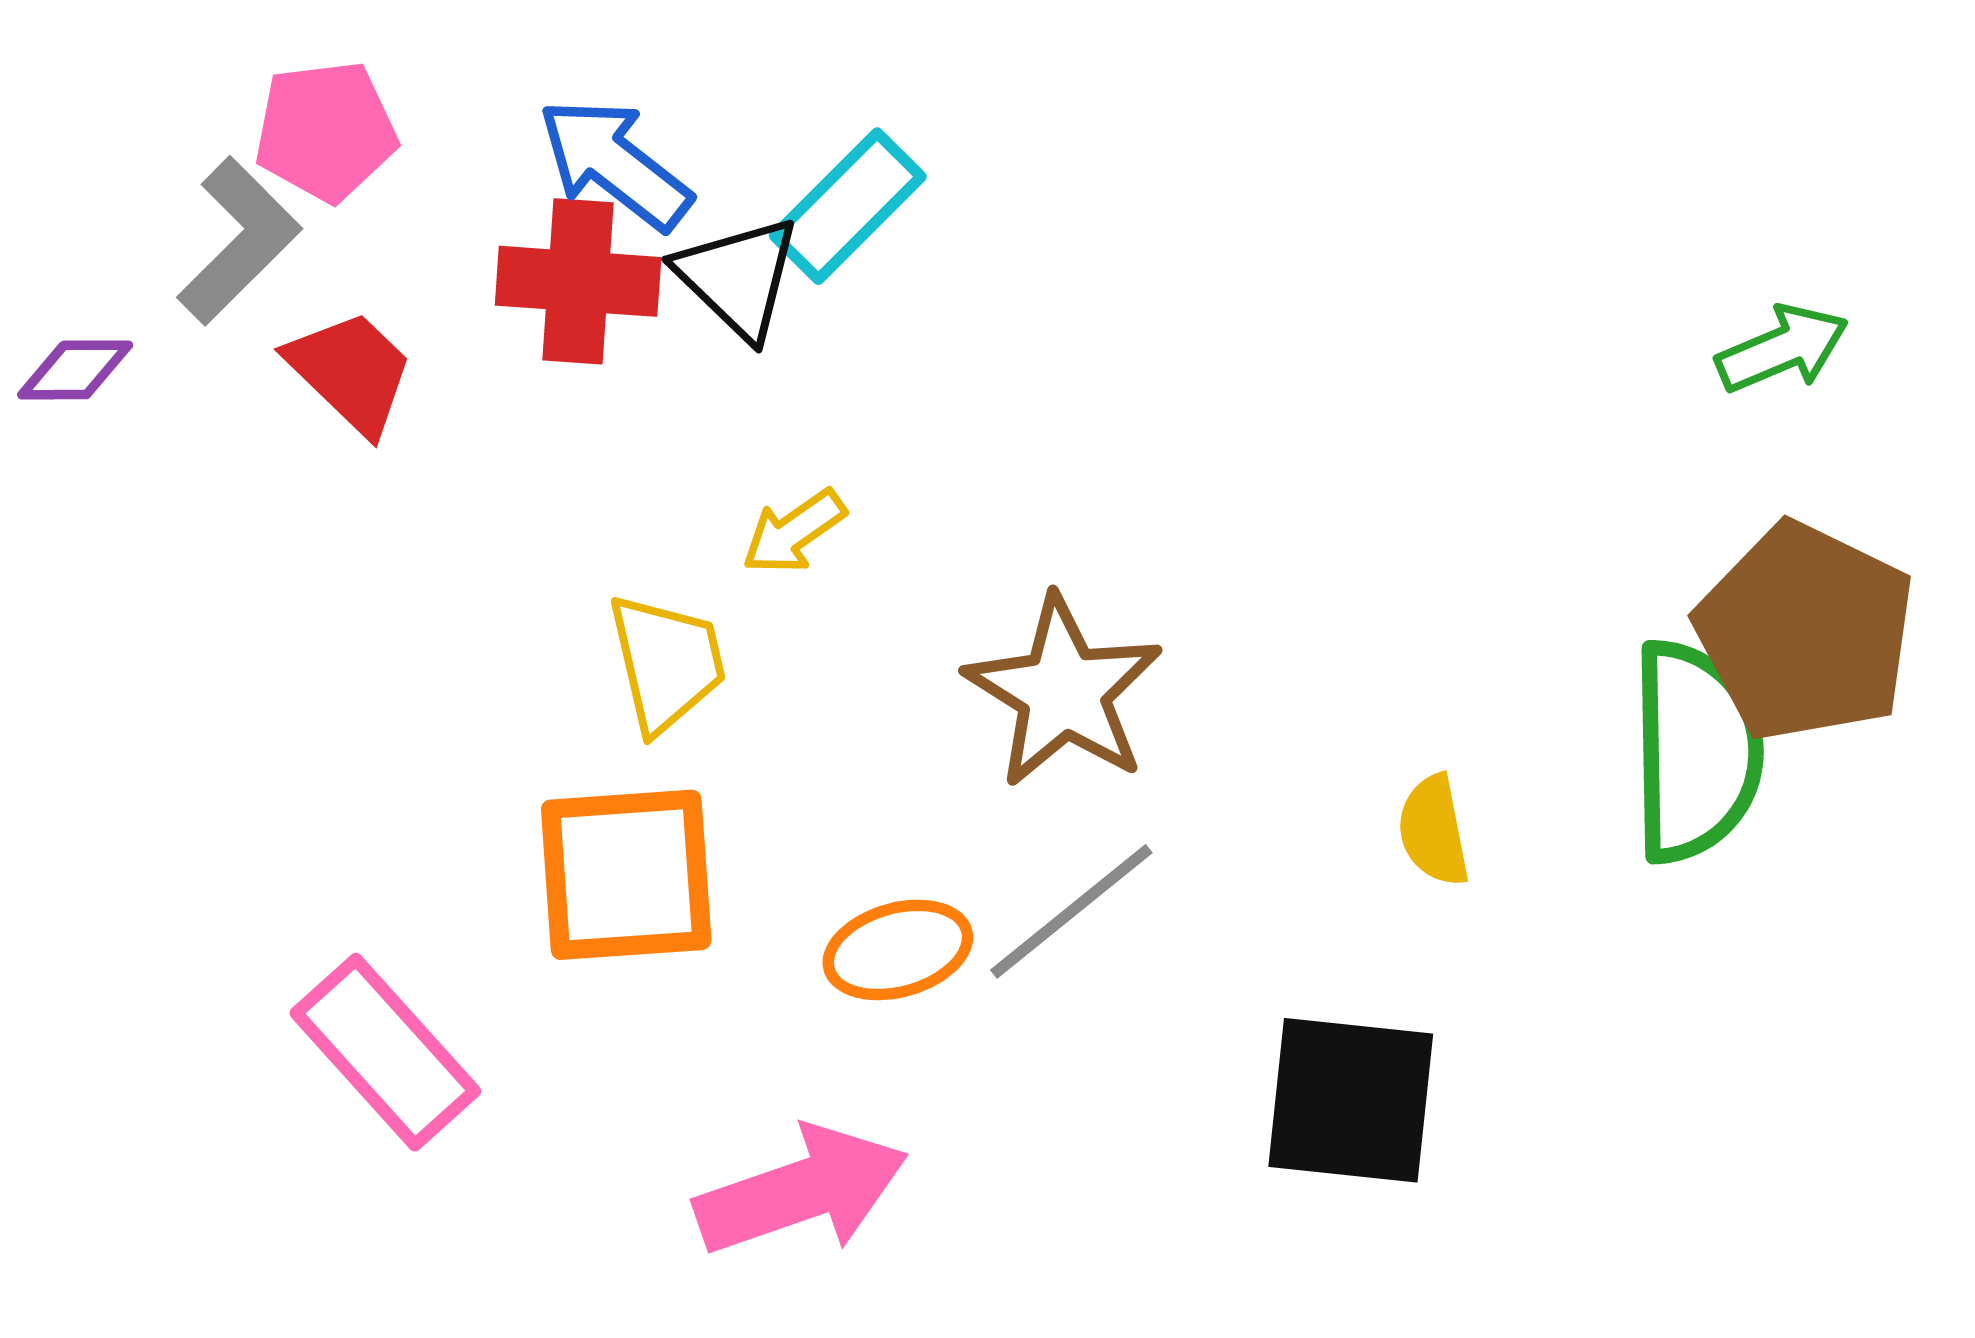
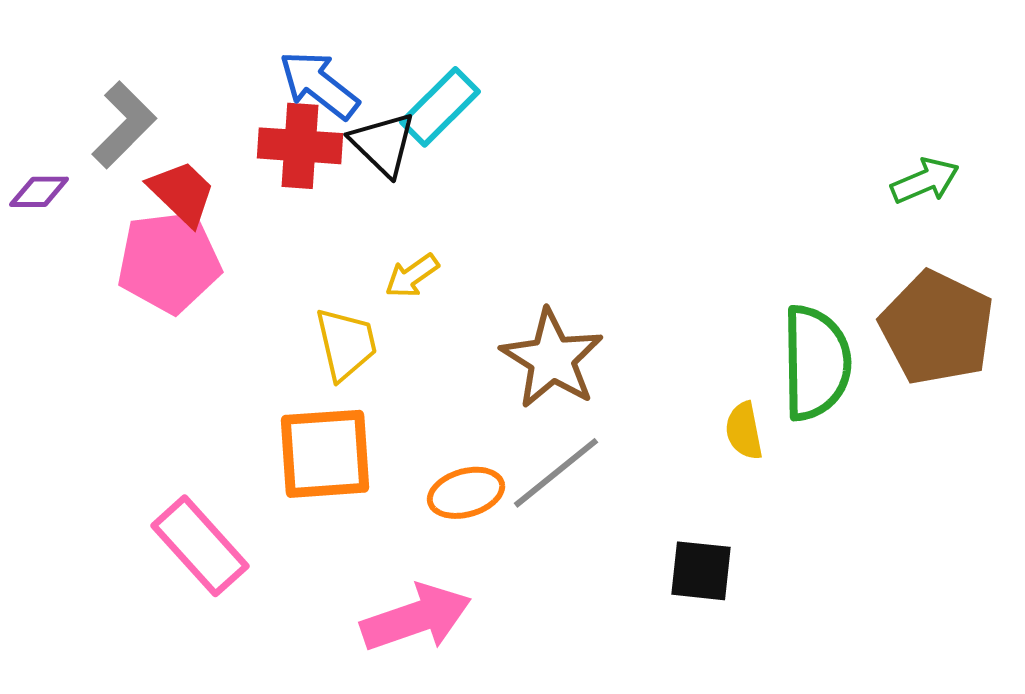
pink pentagon: (326, 131) -> (169, 262), moved, size x1.4
green semicircle: (1696, 751) -> (816, 363), moved
black square: (1351, 1100) -> (701, 571), size x0.7

